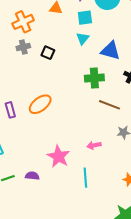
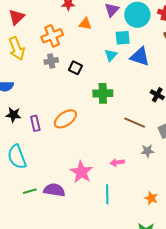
cyan square: (85, 18) -> (123, 38), moved
blue triangle: (110, 51) -> (140, 57), moved
green cross: (94, 78) -> (103, 93), moved
purple semicircle: (32, 176) -> (54, 190), size x1.5

